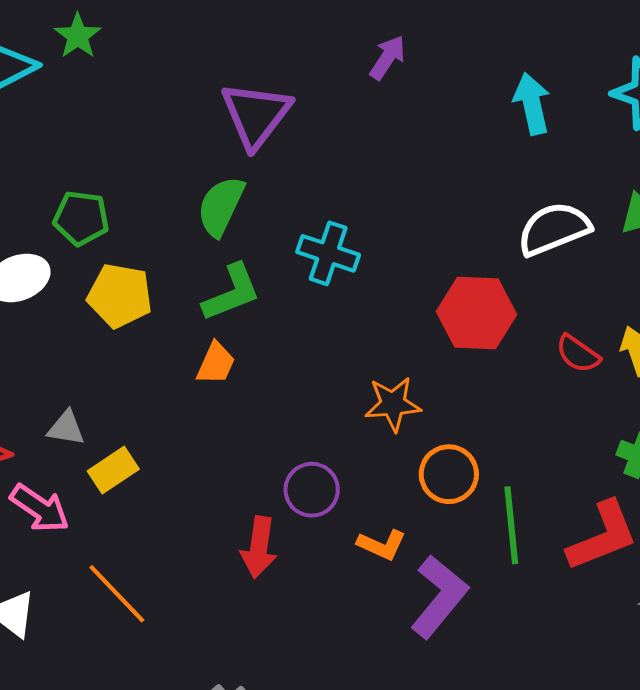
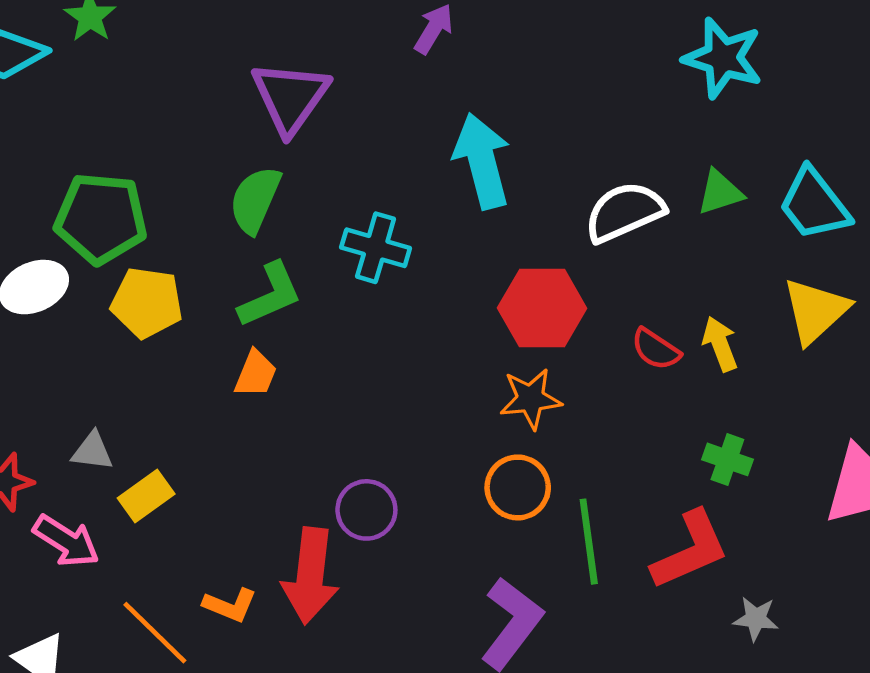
cyan arrow: (532, 104) -> (482, 161), moved, size x1.4
green pentagon: (81, 218) -> (101, 218), size x1.5
orange star: (393, 404) -> (531, 399), moved
orange L-shape: (382, 545) -> (230, 605), moved
red arrow: (259, 547) -> (310, 576), size x1.4

